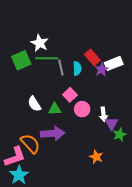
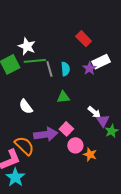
red rectangle: (92, 57) -> (84, 39), moved
pink square: (70, 95) -> (66, 129), moved
green triangle: (55, 109) -> (63, 97), moved
pink circle: (82, 109) -> (75, 145), moved
white arrow: (103, 114) -> (94, 112), turned -40

